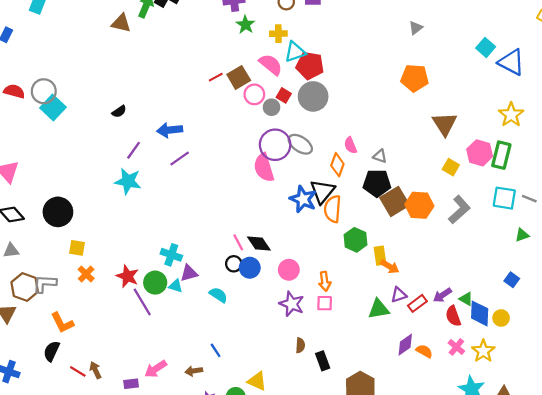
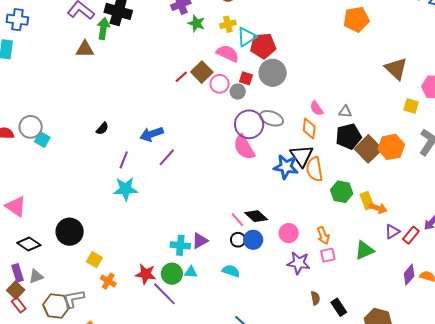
orange pentagon: (415, 78) -> (356, 19), moved
cyan square: (53, 108) -> (42, 139), size x0.7
yellow square: (77, 248) -> (94, 260), turned 35
purple triangle: (189, 273) -> (200, 241), moved
green triangle: (379, 309) -> (365, 250), moved

